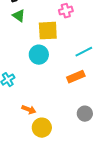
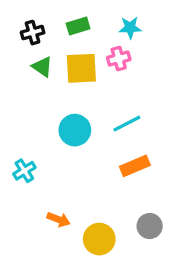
yellow square: (48, 31) -> (81, 68), moved
cyan line: (84, 52) -> (127, 124), moved
yellow circle: (42, 128) -> (99, 239), moved

